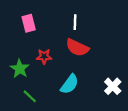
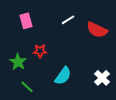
white line: (75, 22) -> (68, 20), turned 56
red semicircle: (77, 48) -> (97, 30), moved

